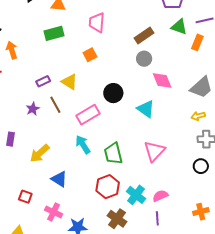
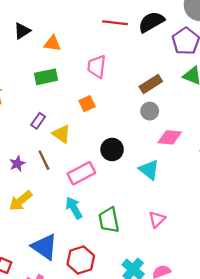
pink diamond: (162, 80) -> (170, 137), turned -65
purple rectangle: (43, 81) -> (38, 121), moved, turned -32
pink triangle: (154, 151) -> (157, 219), size x0.7
yellow arrow: (40, 153) -> (21, 201), moved
blue triangle: (59, 179) -> (44, 247), size x1.4
red hexagon: (108, 187) -> (81, 260), moved

